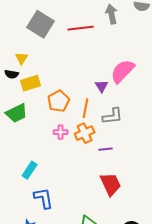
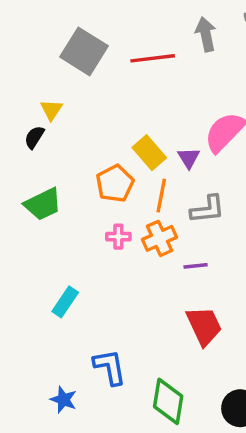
black semicircle: (12, 74) -> (34, 137), turned 112
yellow rectangle: (31, 83) -> (149, 153), moved, turned 66
blue L-shape: (44, 198) -> (110, 367), moved

